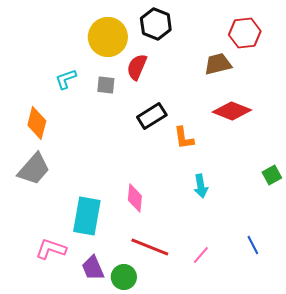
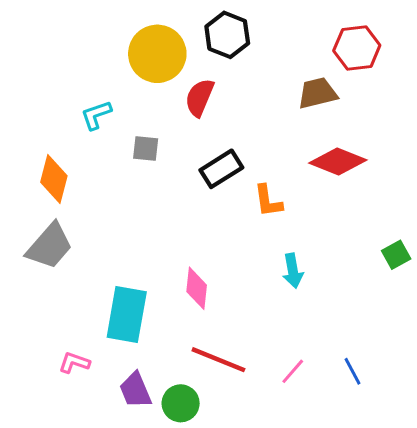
gray square: (106, 85) -> (146, 148), moved
blue line: (253, 245) -> (352, 371), moved
pink L-shape: (51, 249) -> (74, 363), size x0.7

